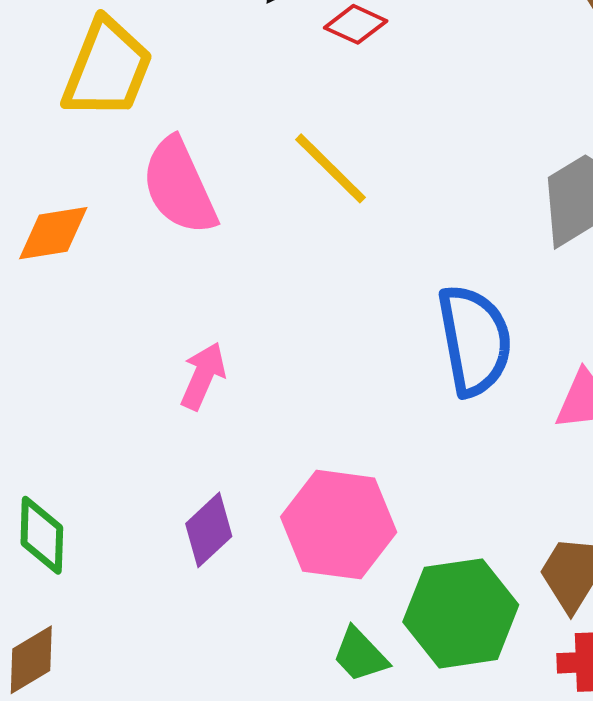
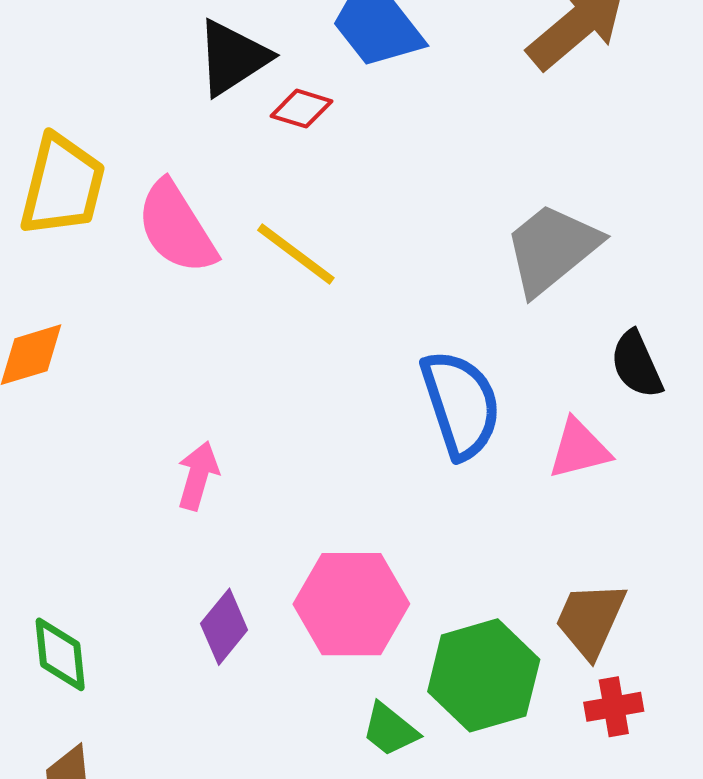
pink semicircle: (179, 186) -> (176, 228), moved

